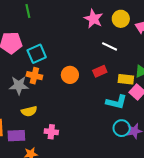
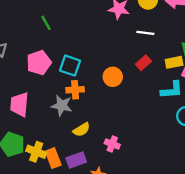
cyan square: (37, 54) -> (70, 66), turned -30
gray star: (19, 85) -> (62, 106), turned 30
pink cross: (51, 132) -> (112, 144), turned 32

